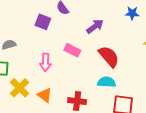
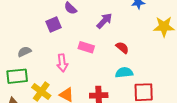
purple square: (43, 22) -> (54, 24), turned -35
red semicircle: (109, 56) -> (122, 48), size x0.6

